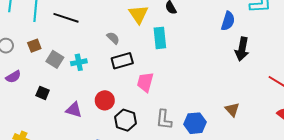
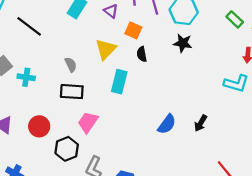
blue semicircle: (228, 21) -> (167, 124), moved
black arrow: (242, 49) -> (201, 123), size x0.7
black hexagon: (125, 120) -> (67, 149), moved

